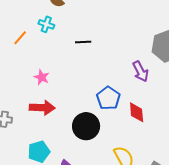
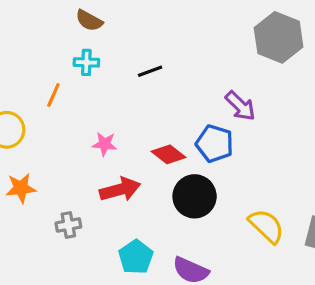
purple arrow: (140, 71) -> (240, 106), moved
red diamond: (137, 112) -> (169, 154), moved, turned -30

